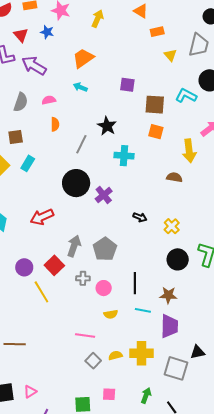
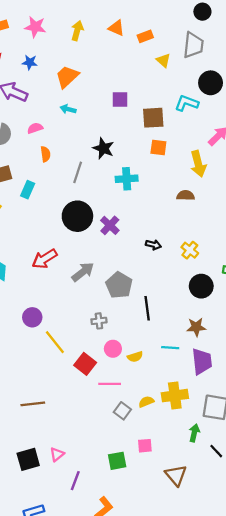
orange triangle: (141, 11) -> (116, 28), moved
blue star: (47, 32) -> (30, 62), moved
cyan rectangle: (28, 163) -> (28, 190), moved
gray arrow: (74, 246) -> (83, 272), moved, turned 40
red square: (54, 265) -> (85, 364), moved
black line: (135, 283) -> (147, 308), moved
pink circle: (104, 288) -> (113, 349), moved
green arrow: (146, 395) -> (194, 433), moved

